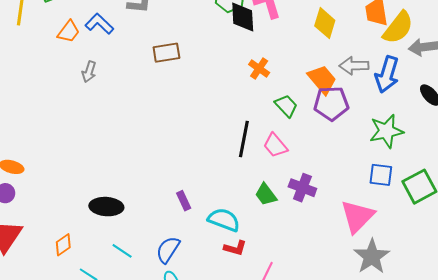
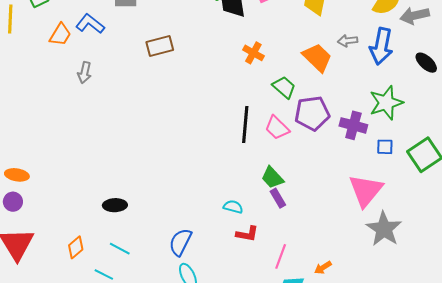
gray arrow: (354, 66) -> (348, 41), size x0.7
purple pentagon: (331, 103) -> (312, 113), moved
blue square: (381, 175) -> (385, 147), size x0.7
purple cross: (302, 188) -> (353, 125), moved
purple rectangle: (184, 201) -> (278, 198), moved
black ellipse: (106, 207) -> (115, 205), size x0.7
cyan semicircle: (224, 220) -> (233, 207), size x0.6
cyan line: (122, 251) -> (120, 249), moved

